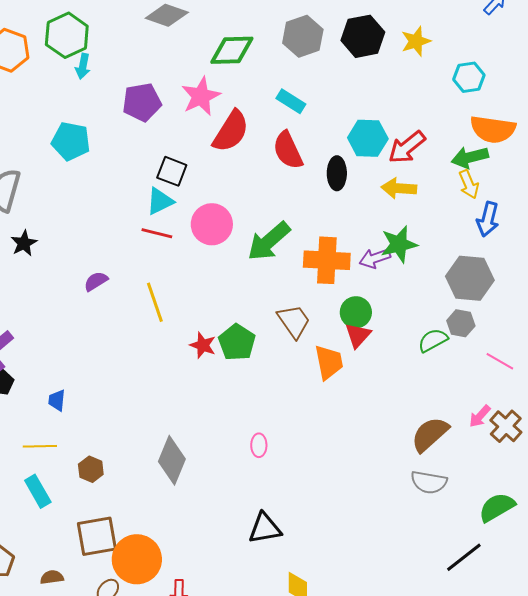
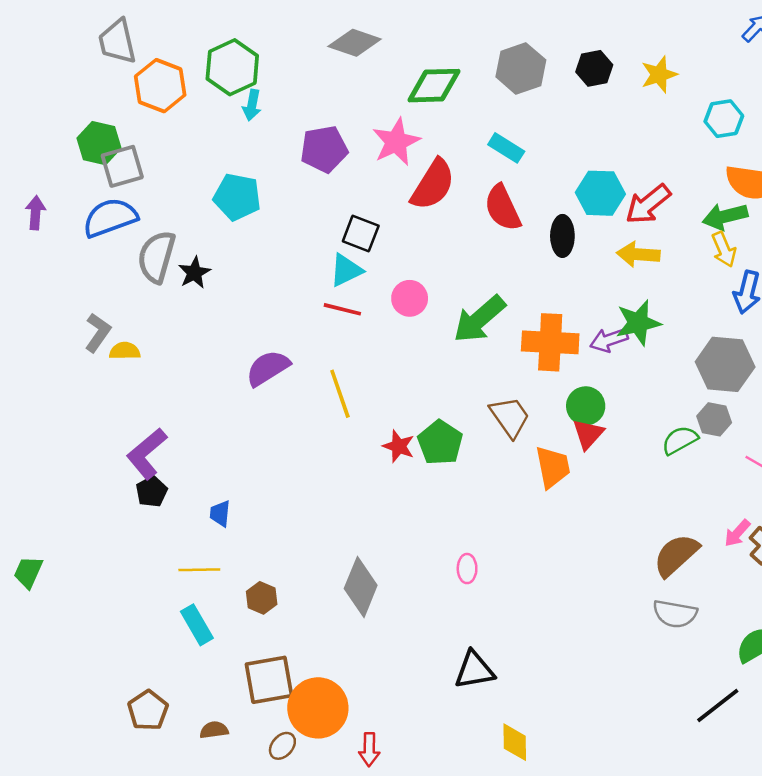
black hexagon: (363, 36) -> (594, 68), size x0.7
pink circle: (212, 224) -> (410, 298), size x0.7
black star: (24, 243) -> (194, 273), moved
purple semicircle: (96, 281) -> (268, 368), size x1.5

